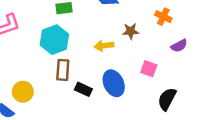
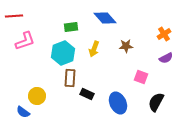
orange cross: (163, 17) -> (164, 34), moved, turned 32
yellow arrow: (104, 46) -> (94, 49), moved, turned -63
blue ellipse: (114, 83) -> (118, 103), moved

